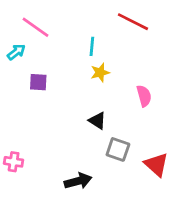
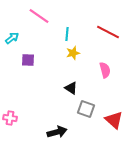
red line: (133, 22) -> (108, 32), moved
pink line: (36, 27) -> (39, 16), moved

